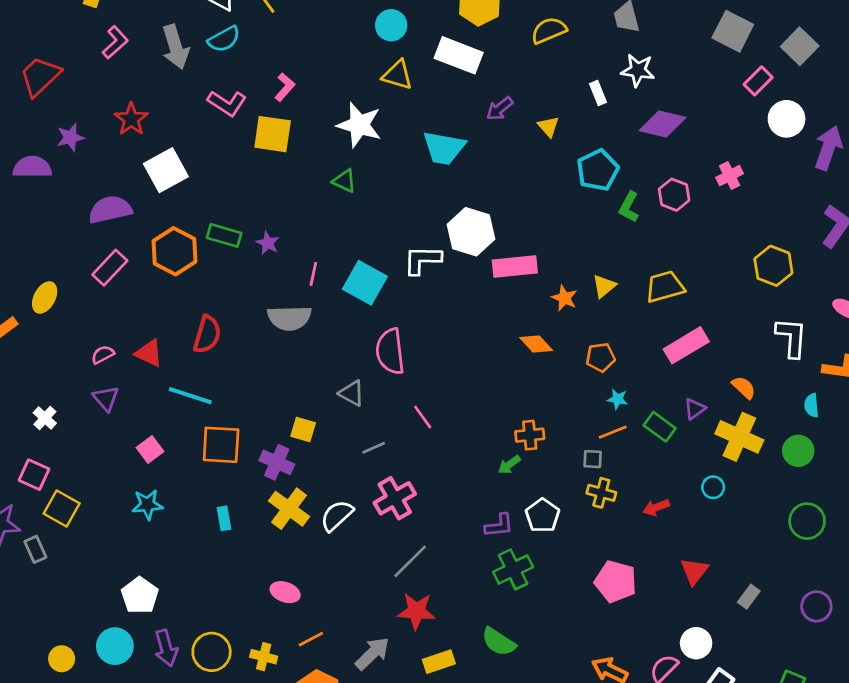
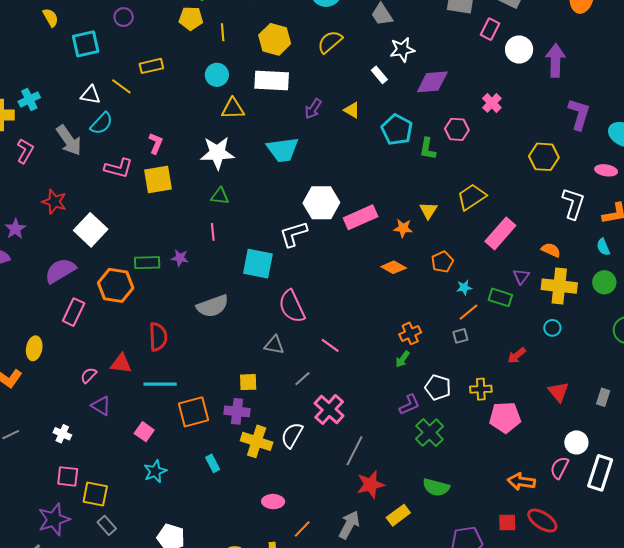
pink line: (313, 274) -> (213, 232), moved
white L-shape: (792, 337) -> (573, 203), turned 32
yellow cross: (601, 493) -> (481, 389), moved
gray rectangle: (35, 549) -> (107, 525), moved

